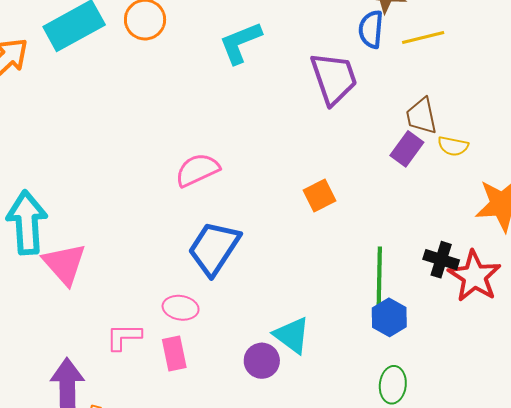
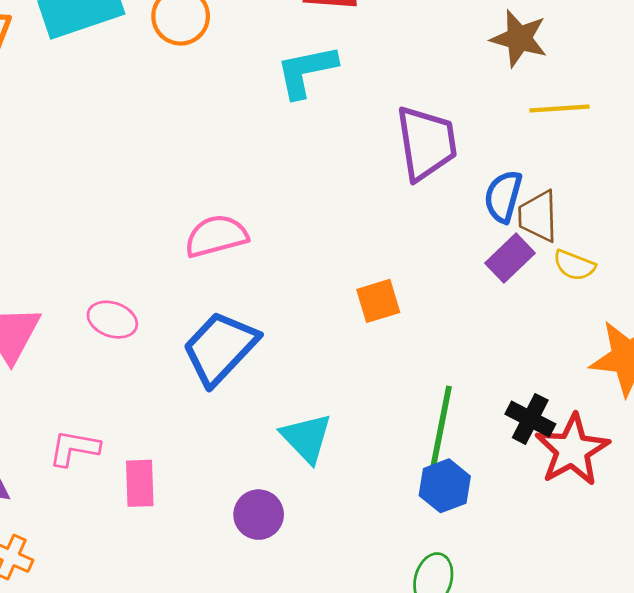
blue semicircle: (371, 29) -> (503, 196), moved
pink ellipse: (181, 308) -> (112, 320), moved
cyan triangle: (292, 335) -> (306, 438), moved

